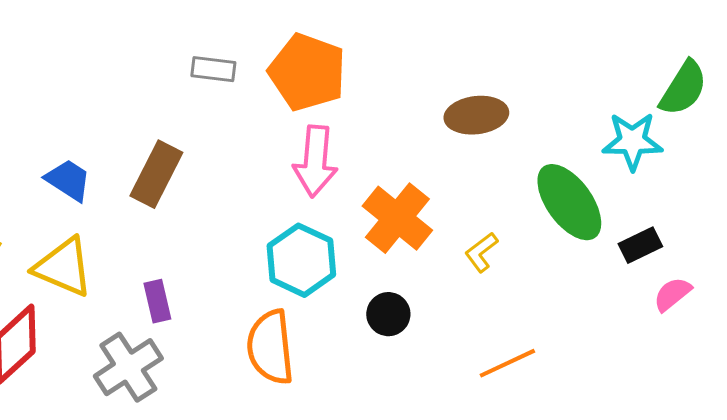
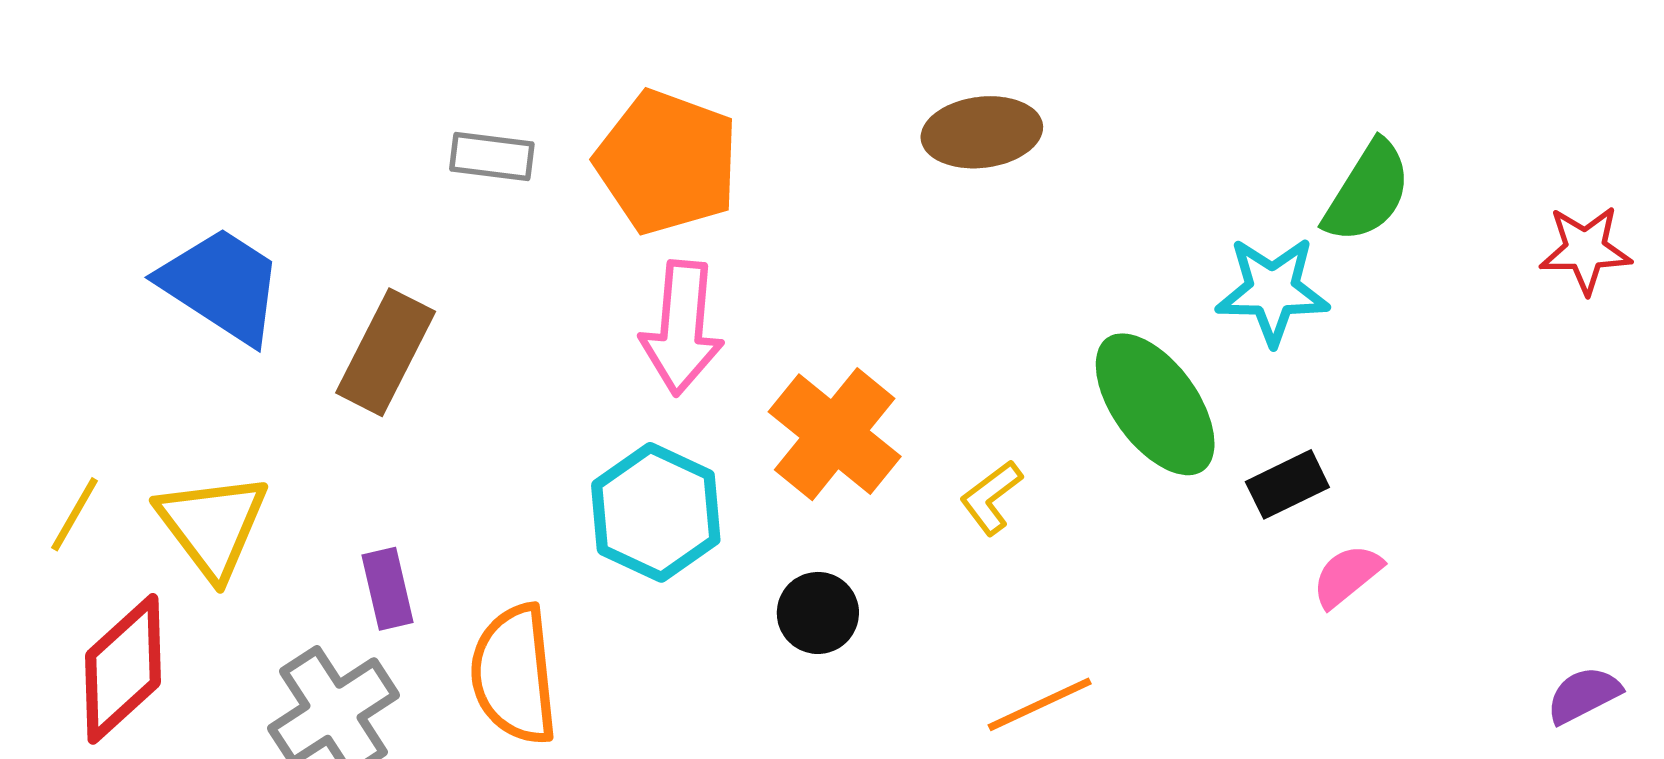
brown ellipse: (476, 115) -> (982, 132), moved
blue trapezoid: (68, 180) -> (222, 285), moved, size x1.5
yellow triangle: (63, 267) -> (212, 525), turned 30
orange semicircle: (270, 347) -> (514, 674), moved

